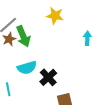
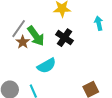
black cross: (48, 77) -> (65, 38), moved

